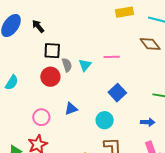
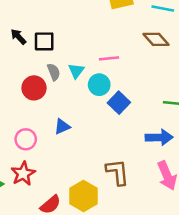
black arrow: (38, 26) -> (18, 37), moved
black square: (52, 51) -> (44, 41), moved
cyan circle: (105, 120) -> (99, 85), moved
blue arrow: (148, 122) -> (159, 137), size x1.5

